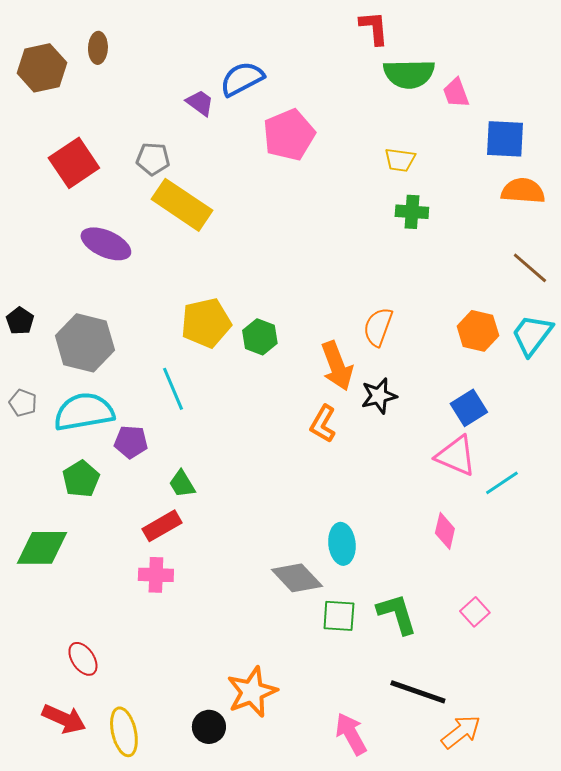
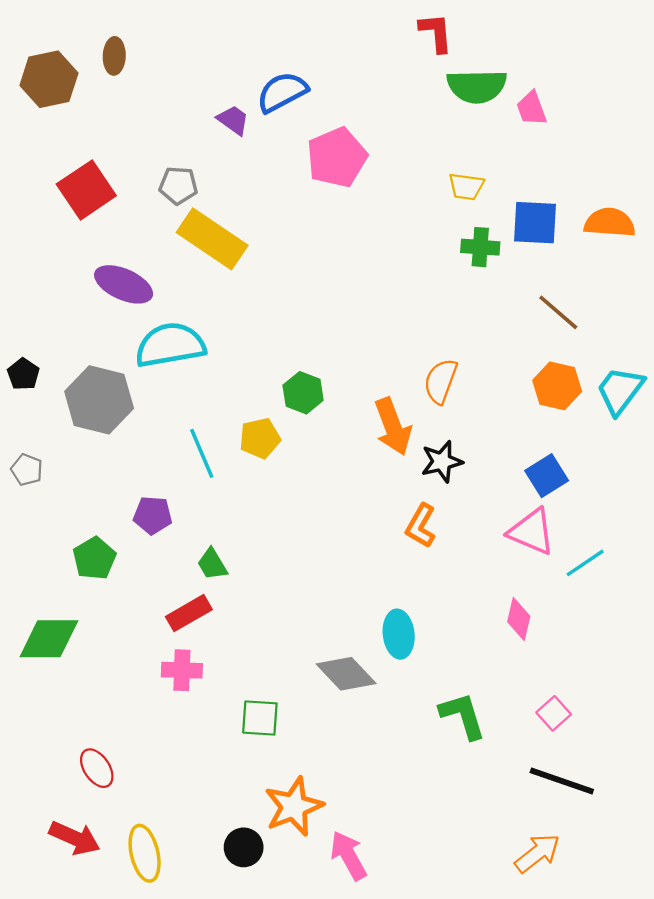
blue square: (505, 139) -> (535, 223), moved
brown line: (530, 268) -> (558, 312), moved
yellow pentagon: (206, 323) -> (260, 438), moved, size x0.7
cyan semicircle: (84, 412) -> (170, 345), moved
orange L-shape: (323, 424) -> (421, 526), moved
green square: (339, 616) -> (260, 718), moved
black line: (418, 692) -> (562, 781), moved
pink arrow: (351, 734) -> (349, 856), moved

